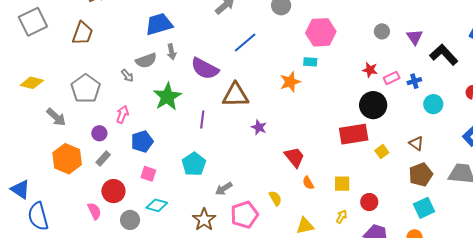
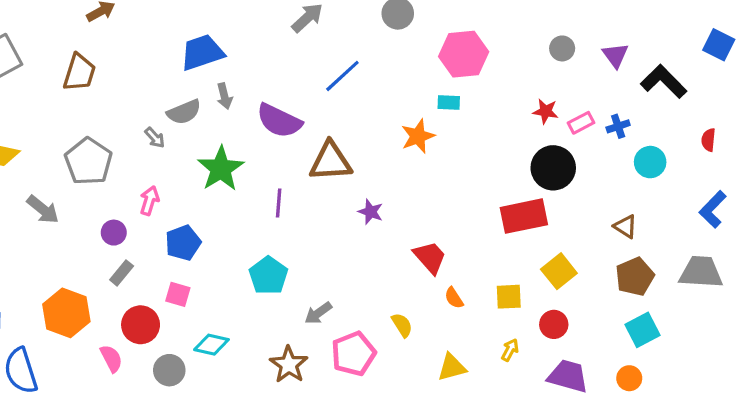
yellow square: (382, 152) -> (559, 271), moved, size x1.5
orange hexagon: (67, 159) -> (66, 313), moved
pink square: (148, 174) -> (178, 294), moved

